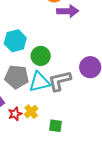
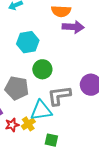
cyan hexagon: (15, 41) -> (28, 42), moved
cyan triangle: (39, 82) -> (41, 110), moved

